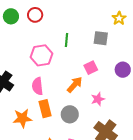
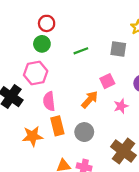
green circle: (11, 16) -> (42, 44), moved
green line: (67, 40) -> (81, 51), turned 64
pink hexagon: (41, 55) -> (36, 73), moved
pink star: (98, 99) -> (121, 106), moved

